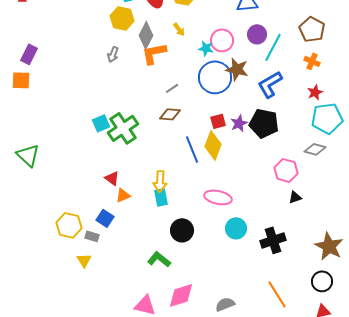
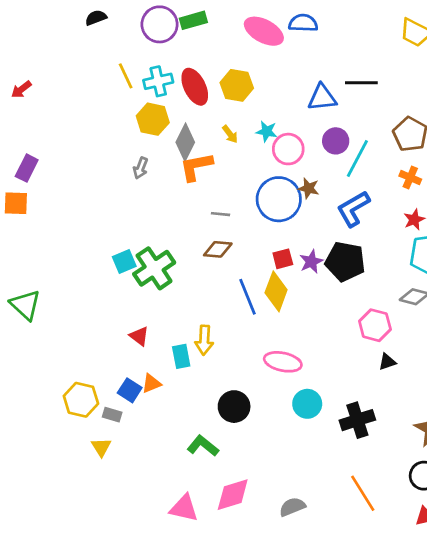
cyan star: (206, 48) -> (267, 131), moved
brown star: (237, 69) -> (309, 188), size x0.7
gray line: (172, 88) -> (220, 214), turned 40
orange triangle: (123, 195) -> (151, 383), moved
cyan rectangle: (161, 197) -> (181, 356), moved

